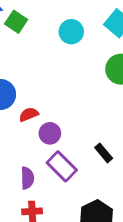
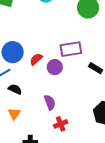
purple rectangle: (62, 166) -> (71, 49), moved, turned -35

